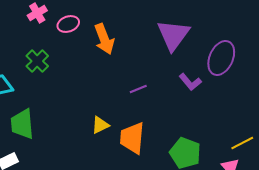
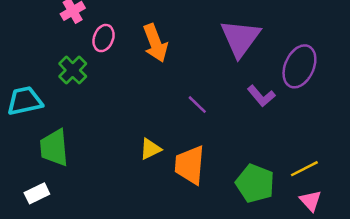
pink ellipse: (68, 24) -> (104, 38), moved, turned -50
purple line: (138, 89) -> (197, 105), turned 66
yellow line: (242, 143) -> (304, 169), moved

